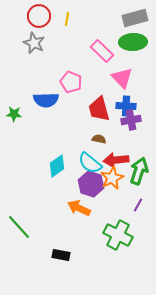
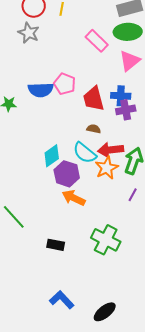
pink triangle: (122, 78) -> (130, 61), moved, turned 35
pink pentagon: (71, 82) -> (65, 84), moved
purple hexagon: (91, 184) -> (67, 174), moved
green cross: (118, 235) -> (106, 240), moved

